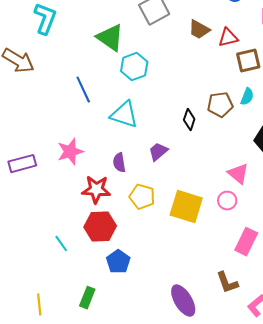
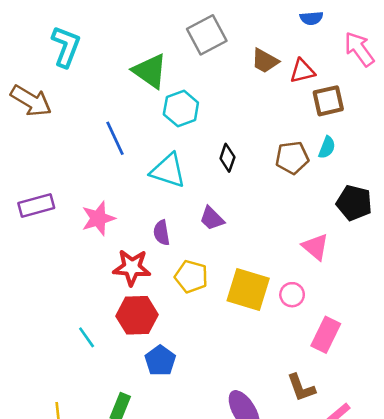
black diamond: (189, 120) -> (227, 158), moved
purple trapezoid: (158, 152) -> (212, 218), turned -95
purple rectangle: (22, 164) -> (36, 205), moved
pink circle: (227, 201) -> (292, 295), moved

